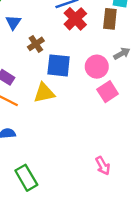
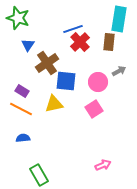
brown cross: (36, 44) -> (47, 63), size x1.6
pink square: (108, 92) -> (94, 109), moved
pink arrow: (103, 166) -> (103, 165), turned -84

